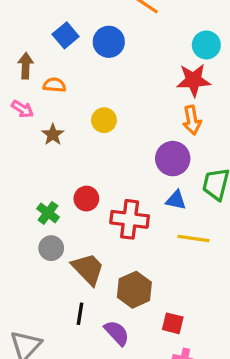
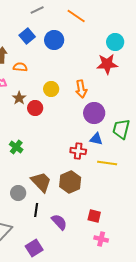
orange arrow: (192, 120) -> (81, 89), moved
red circle: (86, 199) -> (35, 108), moved
red cross: (130, 219) -> (78, 151), moved, size x0.7
gray circle: (51, 248) -> (18, 193), moved
brown hexagon: (134, 290) -> (70, 182), moved

